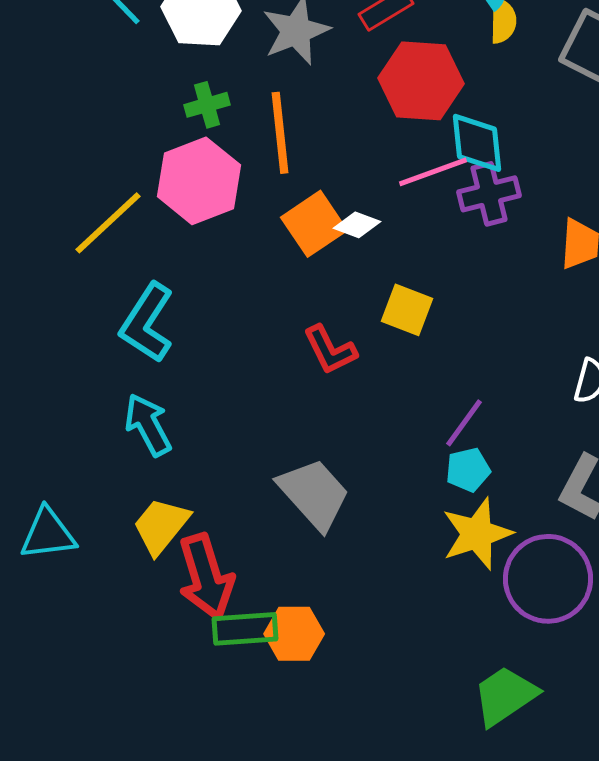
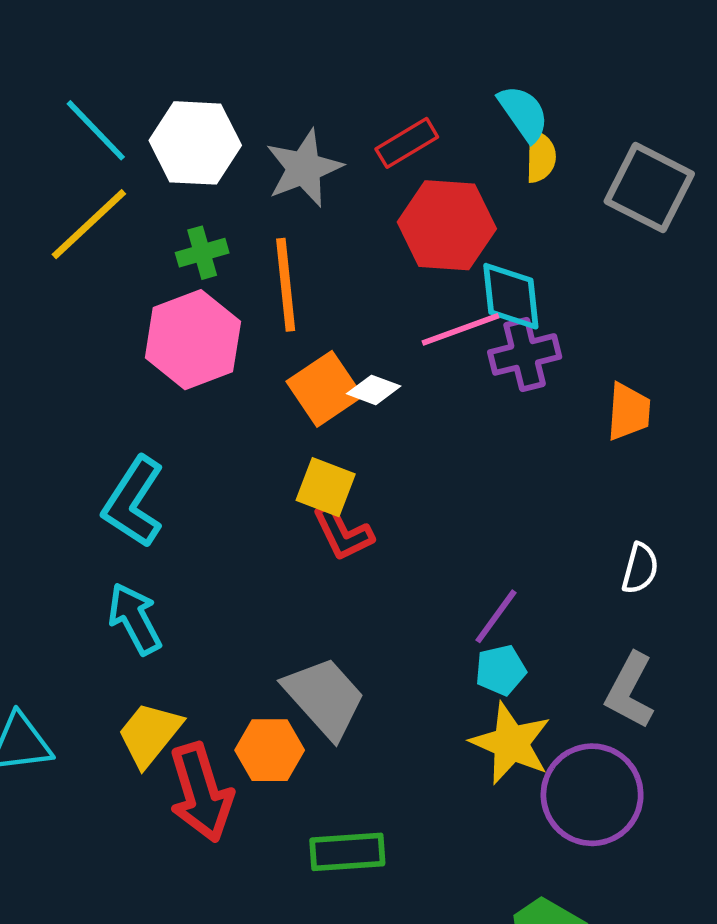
yellow line: (108, 223) -> (89, 224), moved
yellow square: (407, 310) -> (326, 487), moved
yellow star: (477, 534) -> (511, 743), turned -30
green rectangle: (245, 629) -> (347, 852), moved
orange hexagon: (294, 634) -> (270, 750), moved

